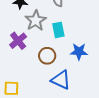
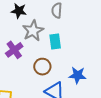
blue star: (79, 52) -> (77, 75), moved

